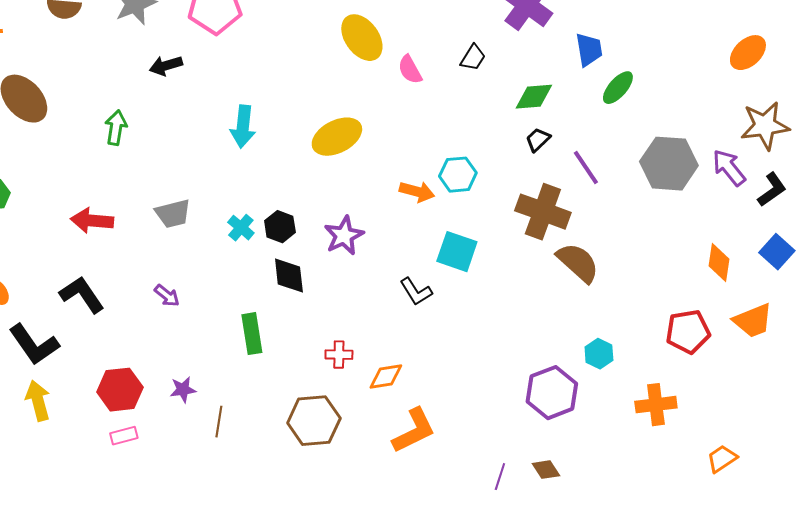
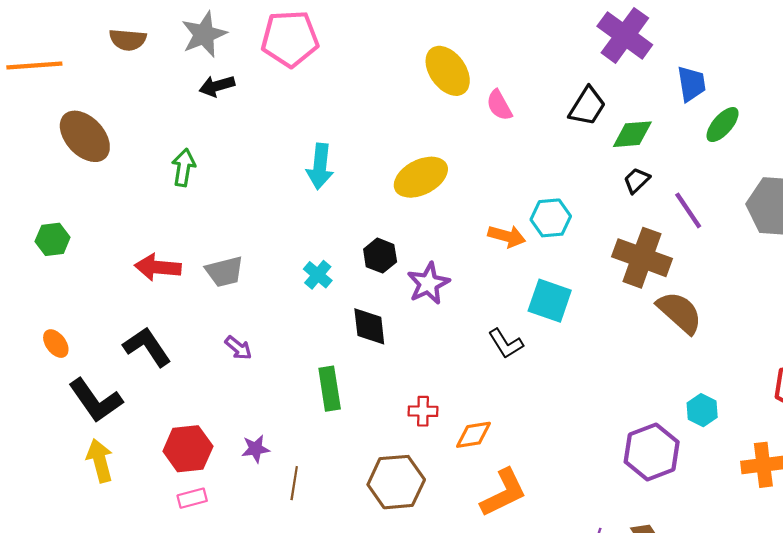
black trapezoid: (473, 58) -> (587, 106), moved, size x1.4
black arrow: (166, 66) -> (217, 86), moved
gray trapezoid: (173, 214) -> (224, 272), moved
black hexagon: (280, 227) -> (380, 256), moved

